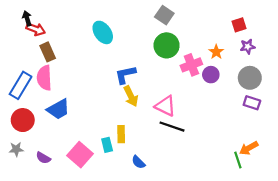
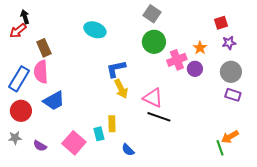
red arrow: (36, 29) -> (18, 31), moved, turned 120
cyan ellipse: (103, 32) -> (95, 30), turned -35

